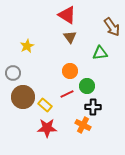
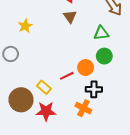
orange circle: (70, 71) -> (86, 68), moved
green circle: (87, 86) -> (104, 56), moved
brown circle: (23, 97) -> (21, 100), moved

